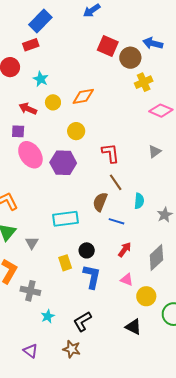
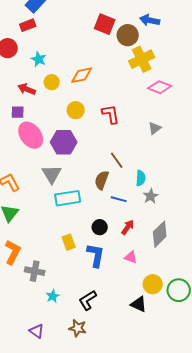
yellow cross: (144, 82) -> (142, 59), size x1.4
red L-shape: (111, 153) -> (111, 114), moved
gray star: (165, 215) -> (151, 196), moved
gray triangle: (32, 243) -> (52, 174), moved, size x1.5
black circle: (87, 250) -> (100, 227), moved
yellow circle: (146, 296) -> (153, 284), moved

